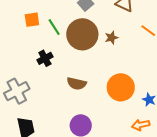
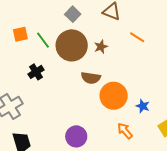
brown semicircle: (77, 84) -> (91, 78), moved
orange arrow: (141, 125) -> (125, 131), moved, turned 66

